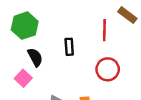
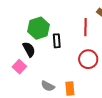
green hexagon: (25, 26) -> (39, 28), moved

